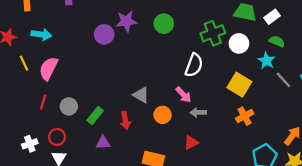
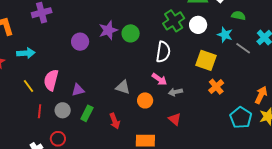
purple star: (126, 21) -> (108, 30), moved
green circle: (164, 24) -> (131, 33), moved
green semicircle: (277, 41) -> (238, 16), moved
yellow line: (24, 63) -> (28, 86), moved
pink semicircle: (48, 68) -> (51, 80), moved
red arrow: (125, 120) -> (115, 121), moved
red triangle: (191, 142) -> (175, 119), turned -40
purple triangle: (103, 143) -> (78, 90), moved

